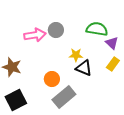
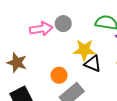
yellow star: (76, 55) -> (84, 50), size x1.5

